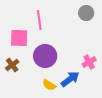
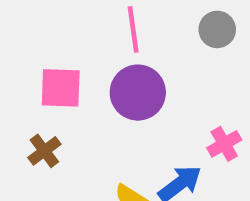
pink line: (39, 20) -> (133, 29), moved
purple circle: (45, 56) -> (138, 93), moved

